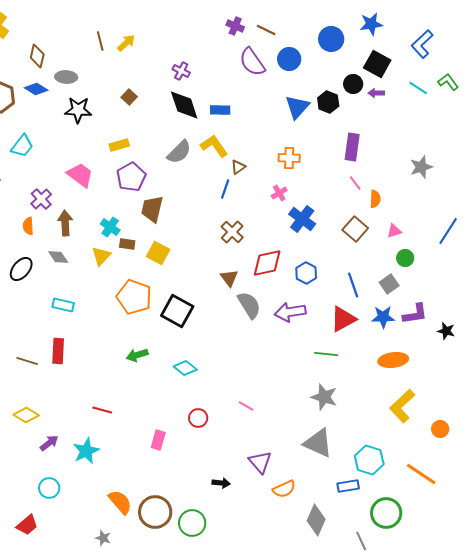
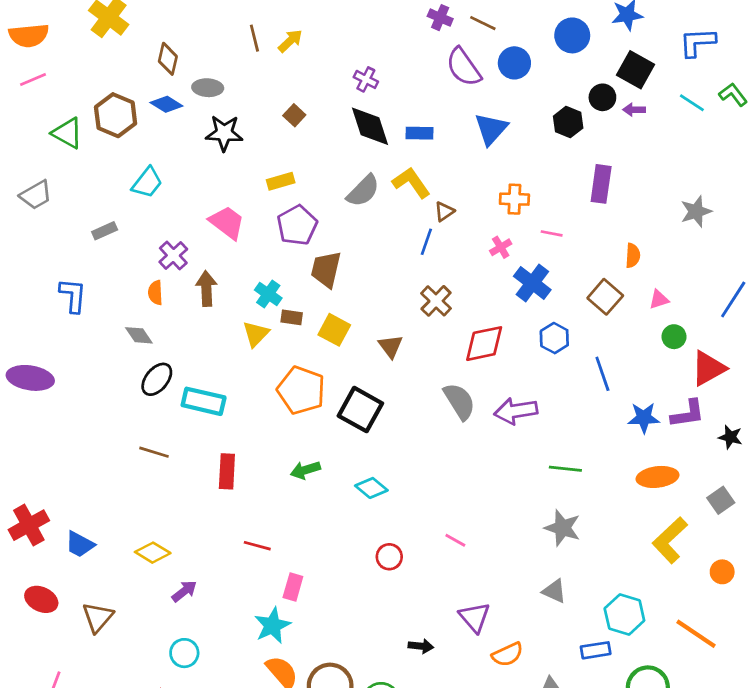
blue L-shape: (422, 44) -> (697, 42), turned 40
blue triangle: (297, 107) -> (491, 129), moved
pink line: (355, 183) -> (552, 233), moved, turned -42
gray diamond: (58, 257) -> (139, 335), moved
black ellipse: (21, 269) -> (157, 379), moved
blue hexagon: (306, 273) -> (554, 338), moved
brown triangle: (229, 278) -> (391, 346), moved
gray square: (389, 284) -> (721, 500), moved
cyan rectangle: (63, 305) -> (204, 401), size x1.4
red triangle: (343, 319) -> (708, 368), moved
red rectangle: (58, 351) -> (227, 471), moved
brown line: (27, 361) -> (154, 452), moved
pink rectangle: (158, 440) -> (293, 587), moved
gray triangle: (318, 443) -> (554, 591), size x0.6
cyan star: (86, 451) -> (272, 626), moved

